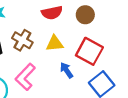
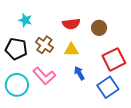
red square: (89, 51) -> (114, 59), moved, turned 30
pink L-shape: (25, 77) -> (44, 76), turned -90

